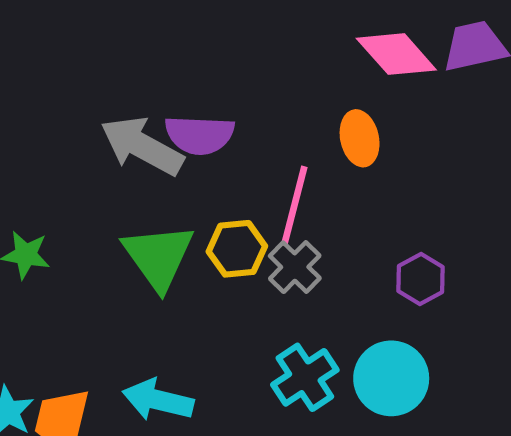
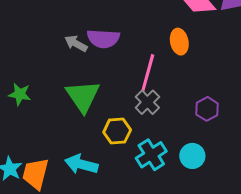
gray arrow: (142, 146) -> (76, 43), size x0.6
yellow hexagon: (237, 249) -> (117, 131), moved
cyan circle: (391, 378) -> (192, 156), size x0.7

